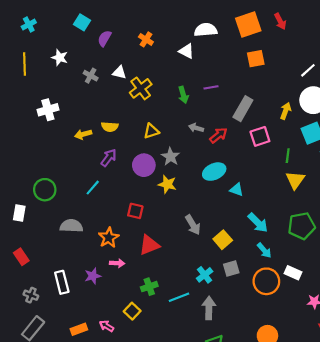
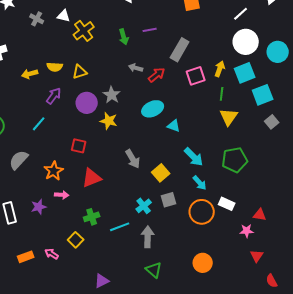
yellow arrow: (286, 111) -> (220, 69), moved
yellow triangle: (151, 131) -> (80, 72), moved
gray semicircle: (71, 226) -> (19, 160), turned -50

